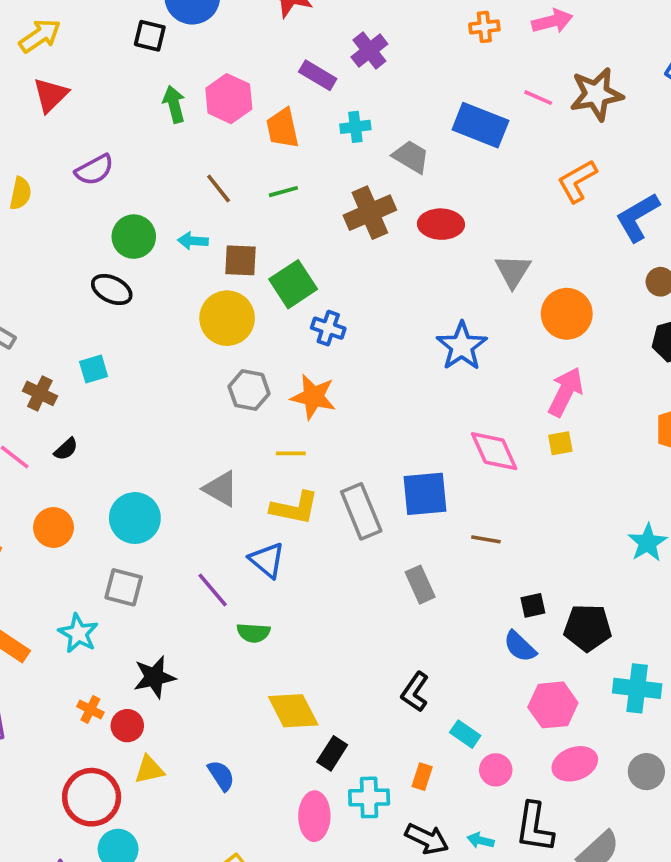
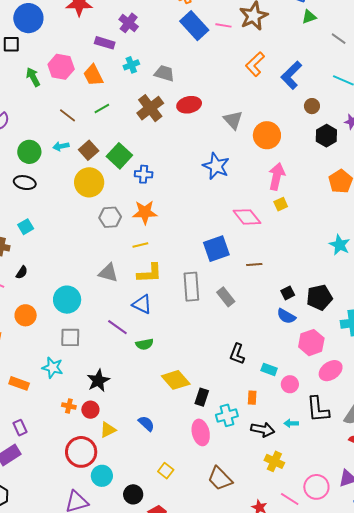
blue rectangle: (480, 125) -> (194, 26), moved, turned 40
brown square: (240, 260) -> (89, 150), turned -30
gray rectangle: (361, 511) -> (191, 287), moved, turned 32

